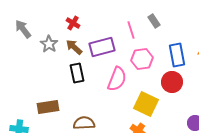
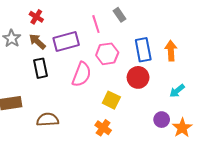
yellow square: (146, 104) -> (111, 100), size x0.7

